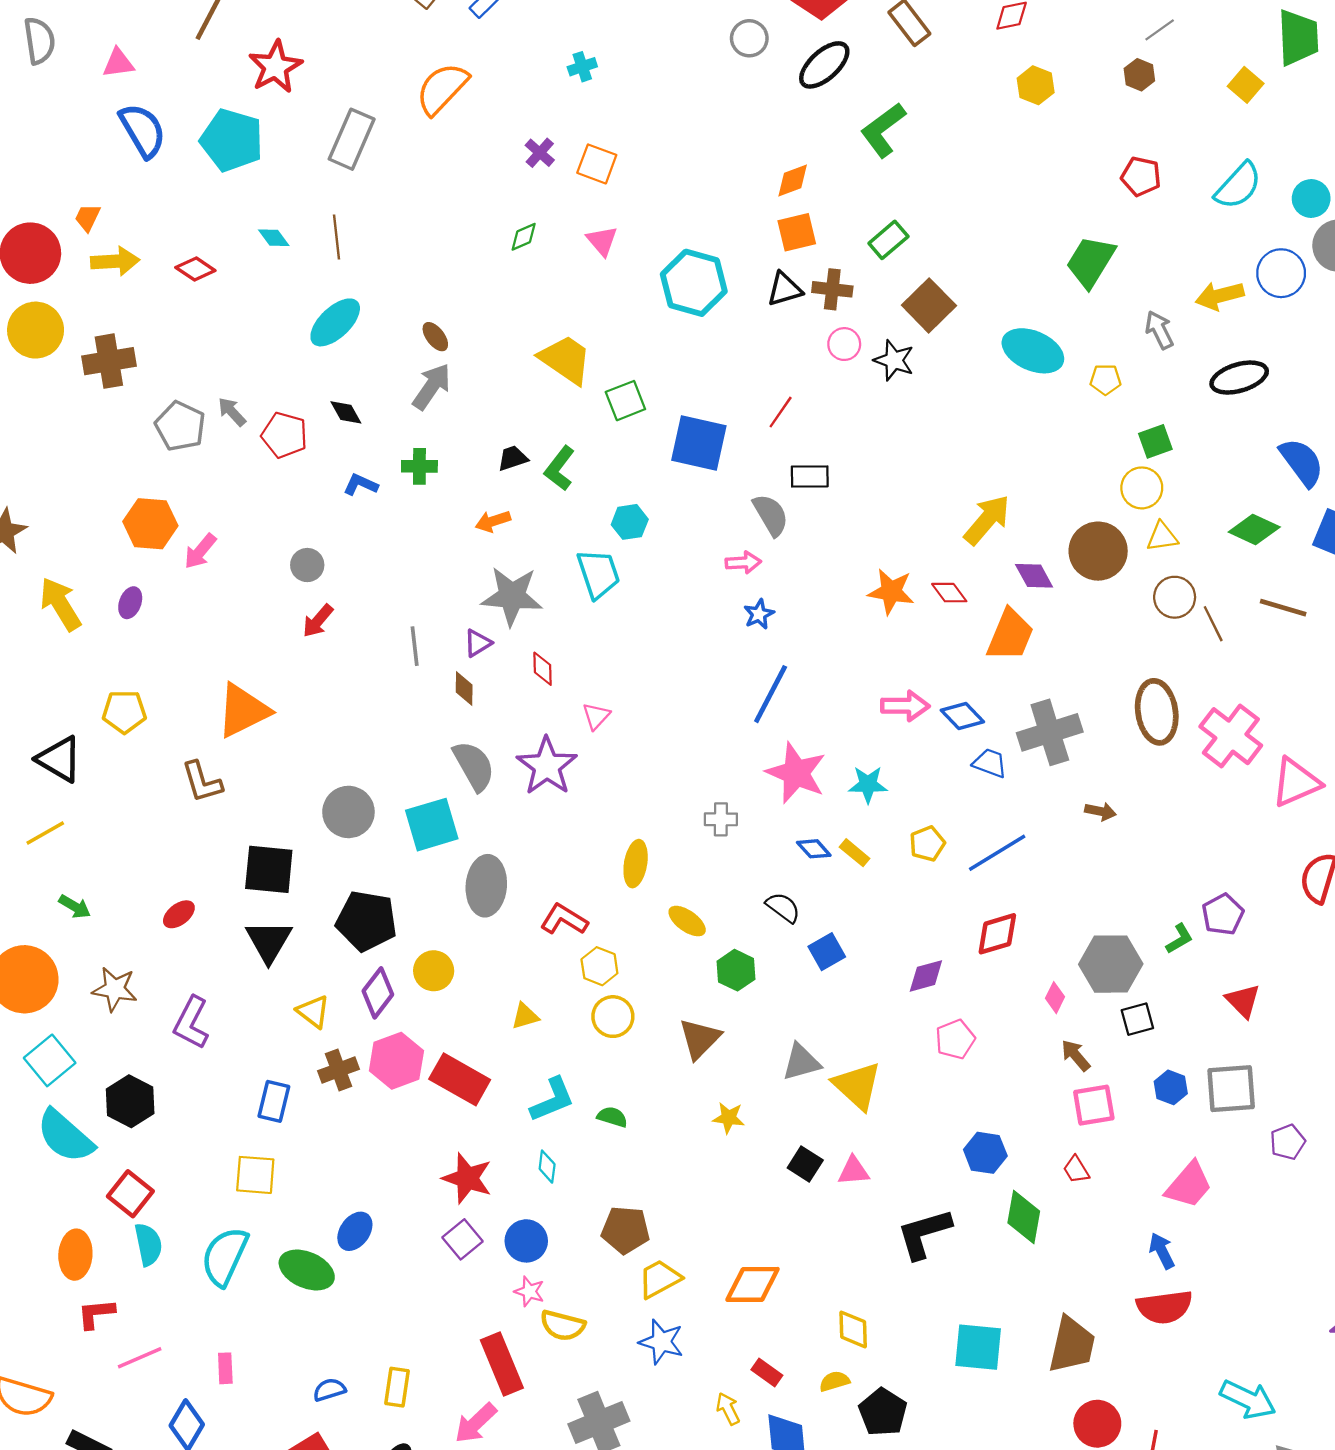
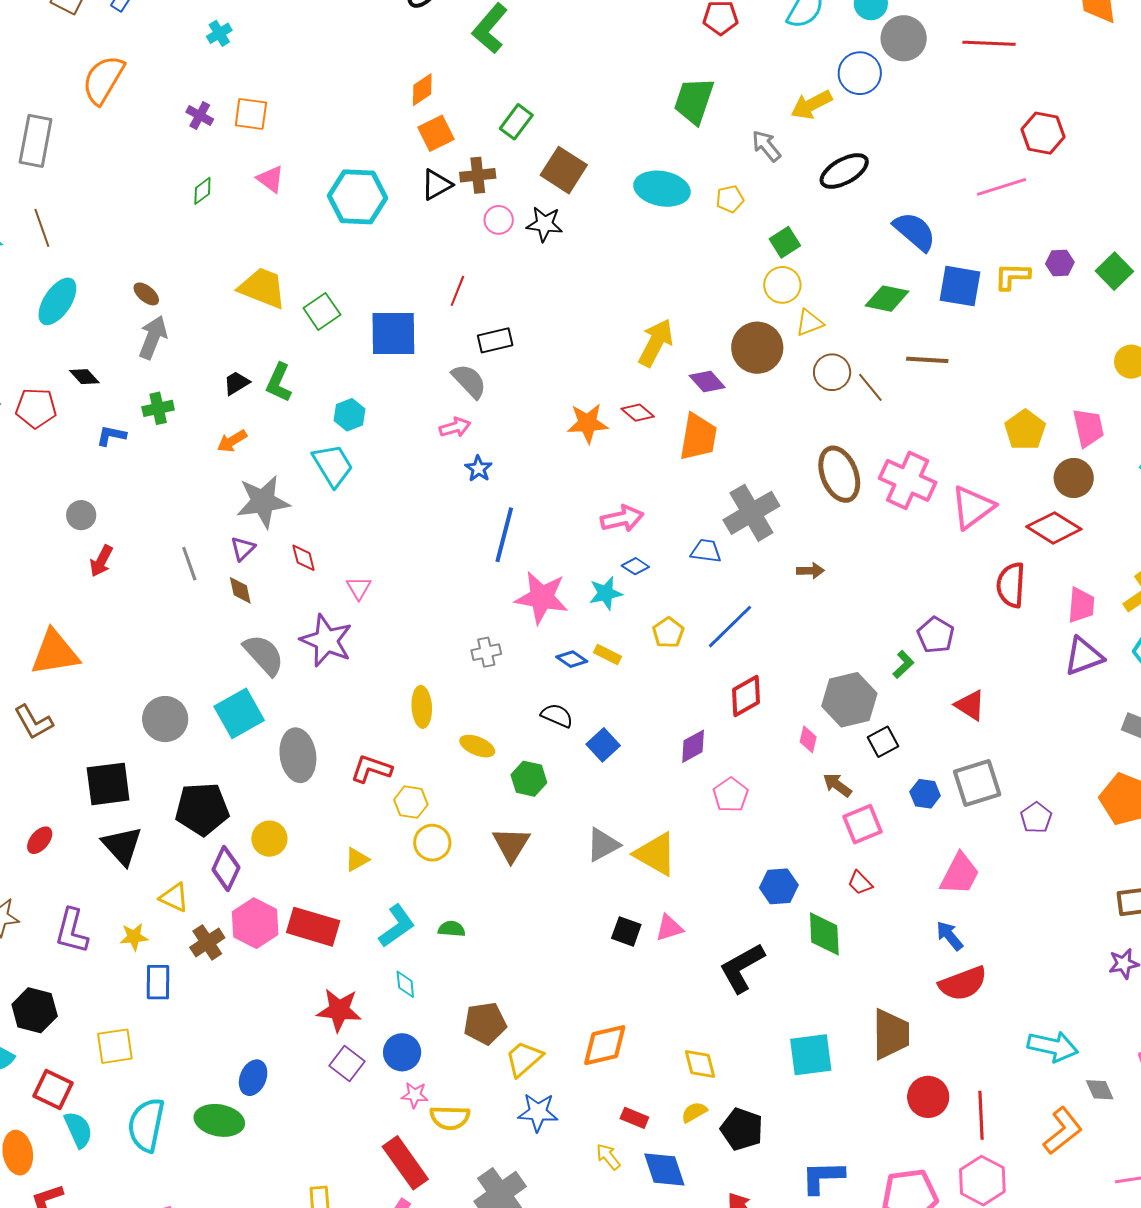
orange triangle: (243, 711) -> (55, 653), turned 30
blue diamond: (962, 716) -> (635, 566), moved, size x0.7
yellow star: (729, 1118) -> (134, 937), moved
yellow square: (255, 1175) -> (115, 1046), moved

